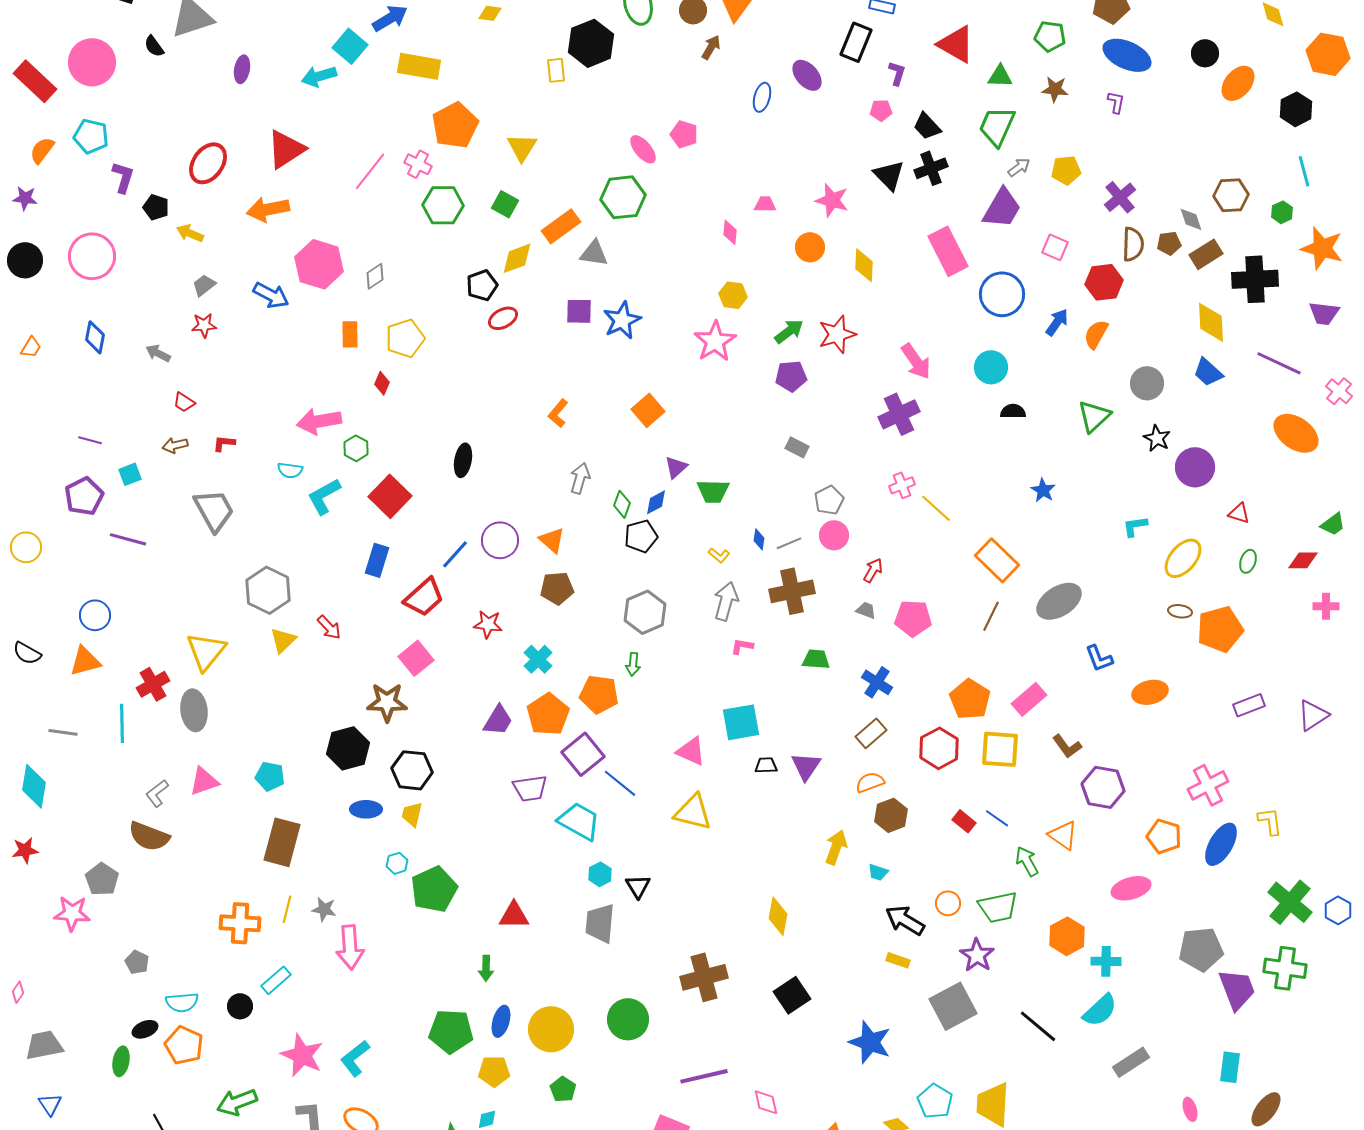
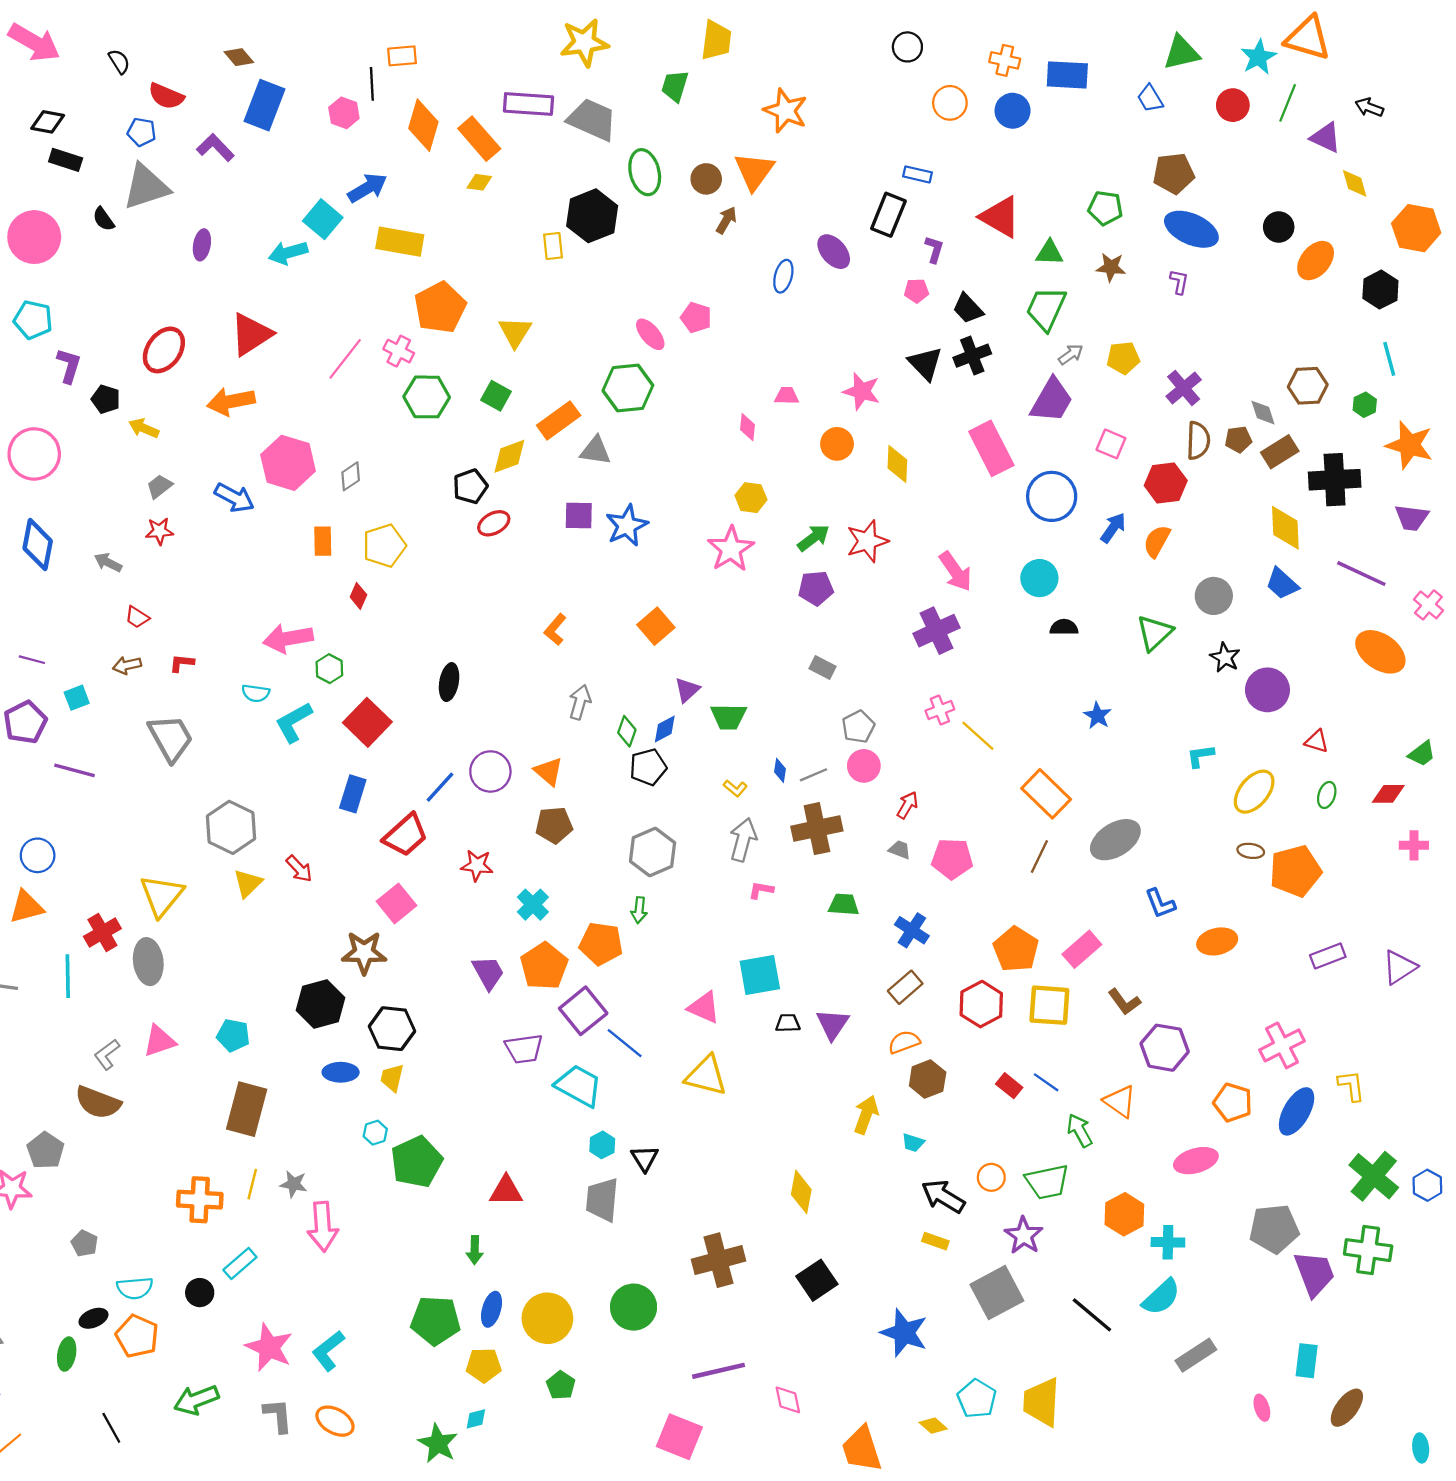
blue diamond: (95, 337) -> (38, 545), size x1.4
purple trapezoid: (498, 720) -> (488, 973), turned -60

